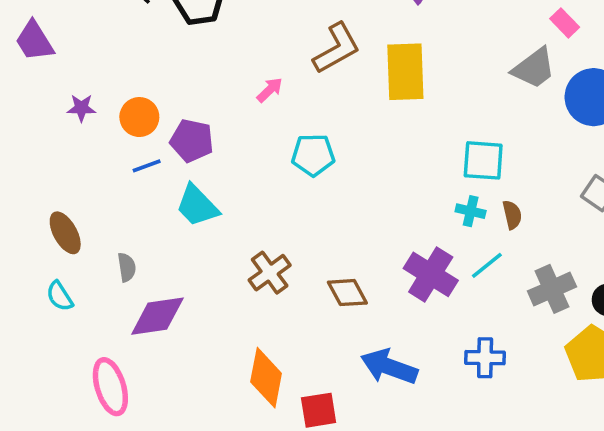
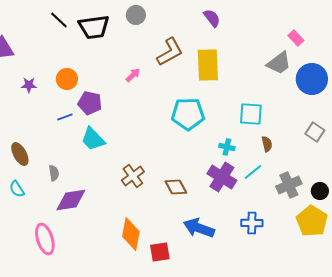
orange circle: (139, 117) -> (67, 79), moved
cyan pentagon: (313, 155) -> (188, 114), moved, size x1.4
cyan cross: (471, 211) -> (227, 147), moved

